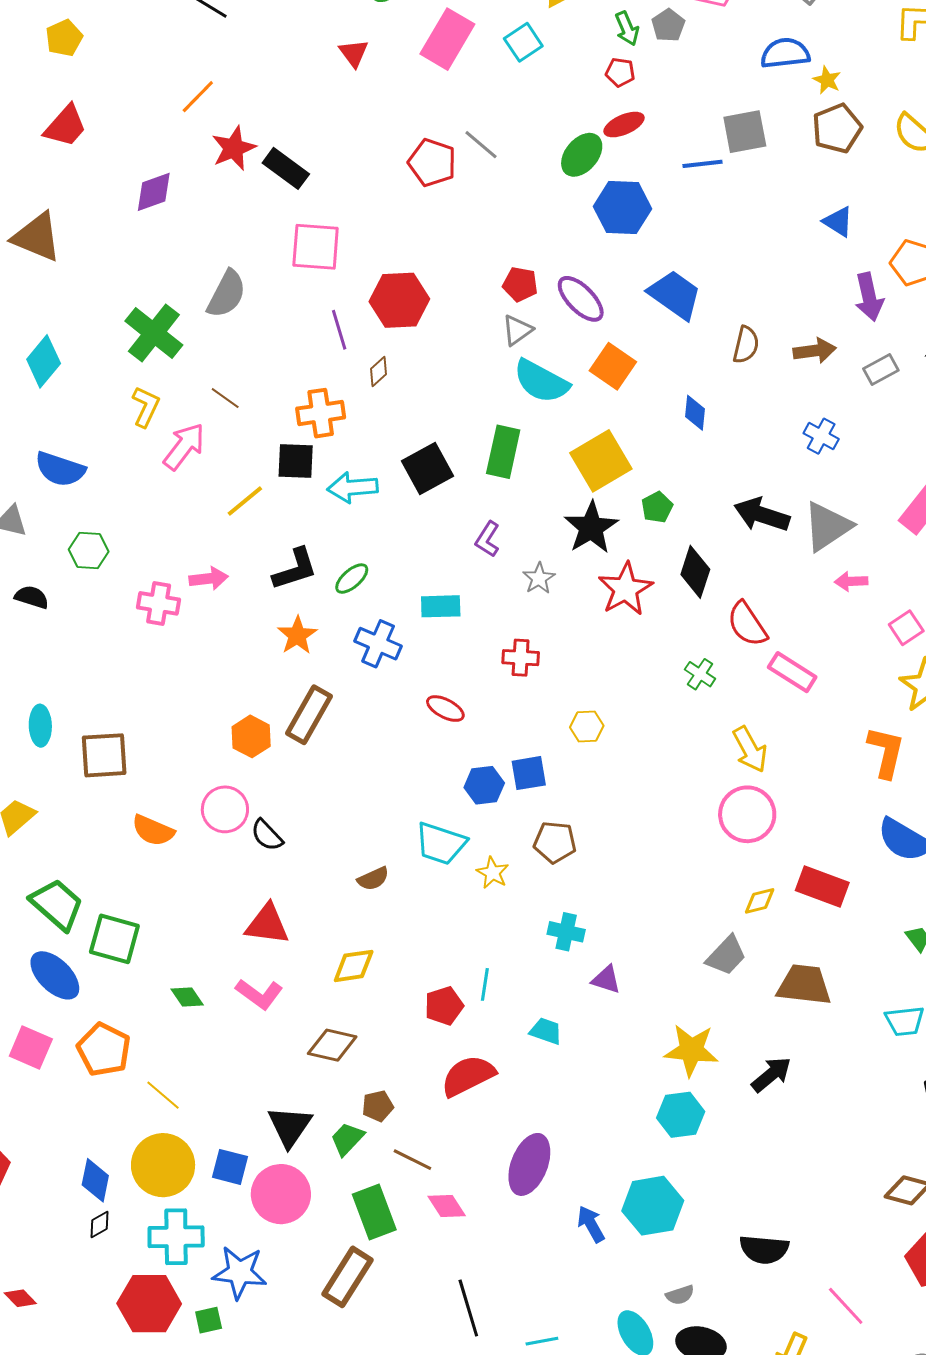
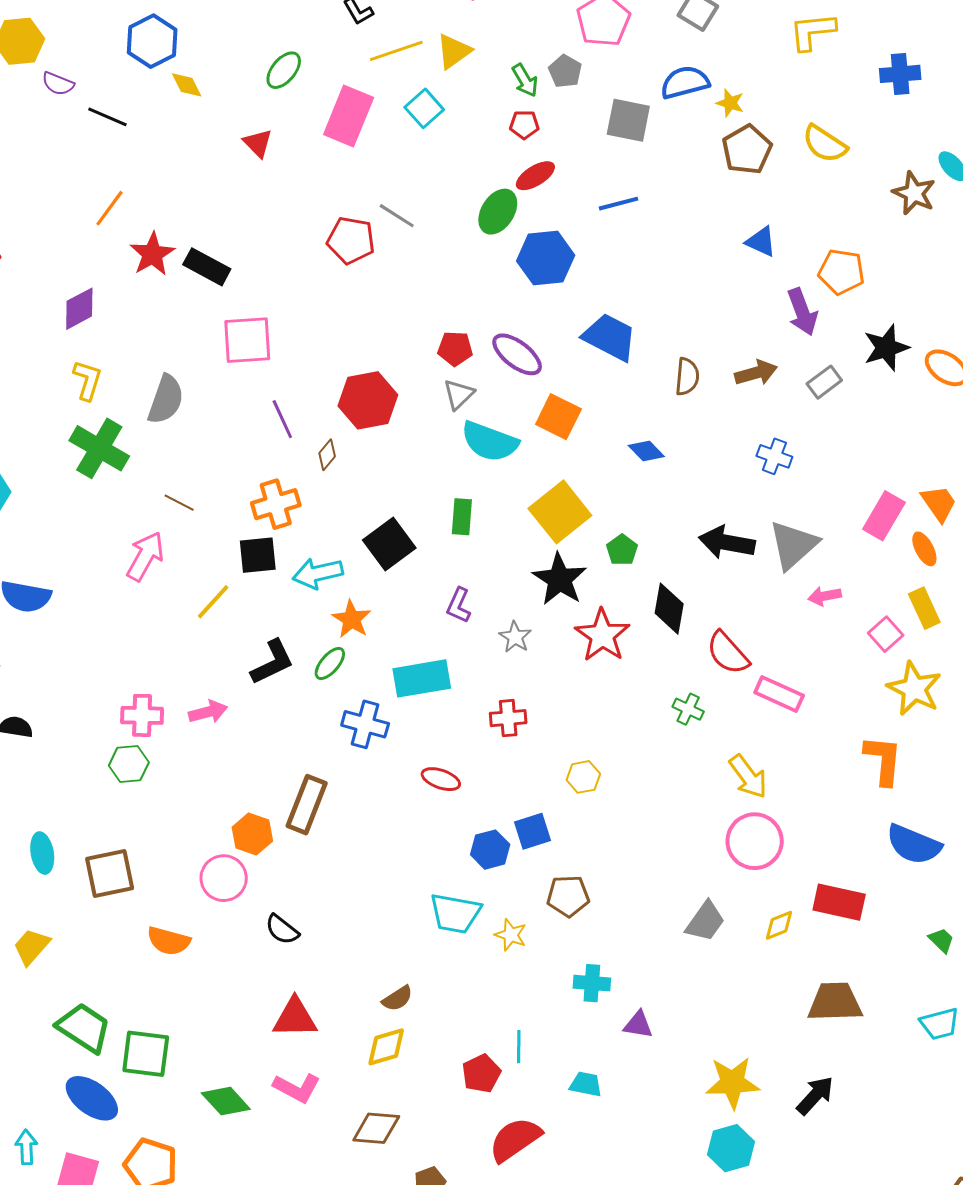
gray square: (745, 132) -> (628, 120), moved, turned 30
red hexagon: (399, 300) -> (368, 400), moved
yellow L-shape: (146, 407) -> (87, 380), moved
blue diamond: (695, 413) -> (646, 451), turned -42
green rectangle: (503, 452) -> (462, 517), size x0.7
green hexagon: (89, 550) -> (129, 764), moved
pink arrow: (209, 579) -> (208, 712), moved
cyan rectangle: (441, 606) -> (422, 678), size x1.4
orange star: (297, 635) -> (352, 619), moved
pink circle: (225, 809) -> (224, 878), moved
brown semicircle: (373, 879) -> (397, 998), moved
gray trapezoid: (726, 956) -> (705, 922), moved
green diamond: (187, 997) -> (226, 1101), size x1.4

